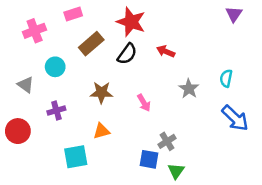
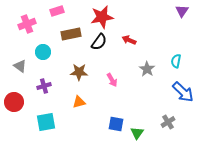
red star: (131, 22) -> (102, 17), turned -30
brown rectangle: (91, 44) -> (71, 34), turned 30
gray cross: (167, 141) -> (168, 122), moved
cyan square: (76, 157) -> (46, 122), moved

